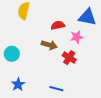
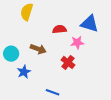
brown arrow: (49, 45) -> (38, 49), moved
blue star: (18, 84) -> (24, 72), moved

